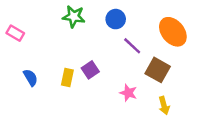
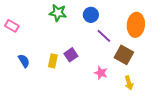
orange ellipse: (173, 32) -> (136, 25), turned 45

